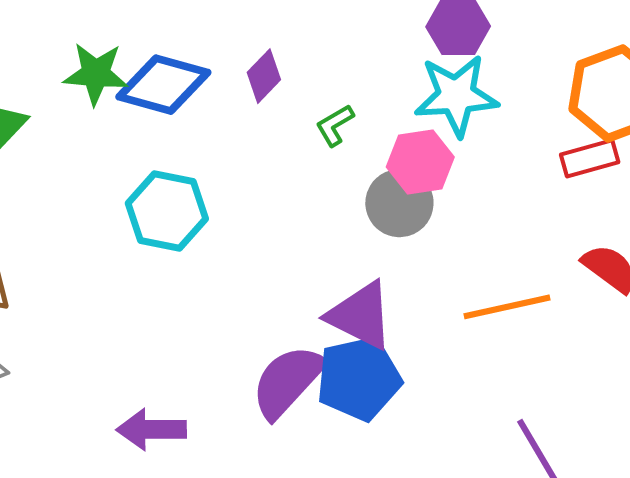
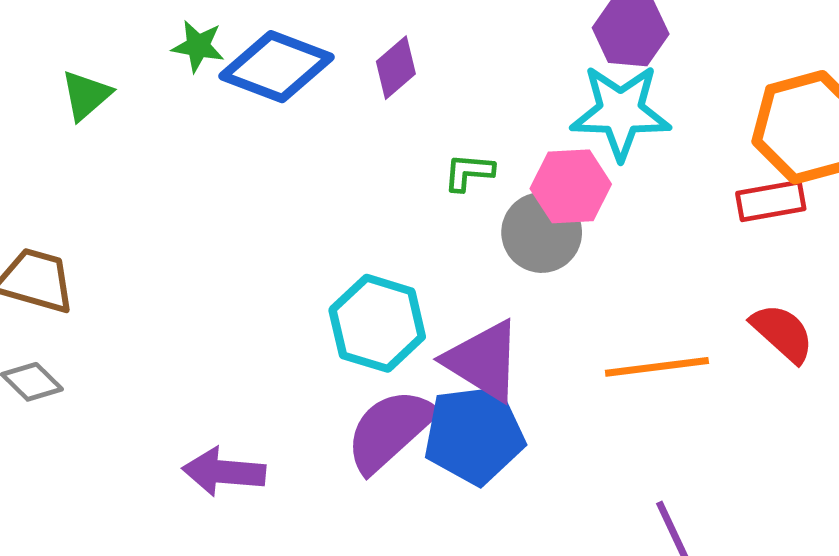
green star: (96, 74) -> (198, 46), size x0.7
green L-shape: (335, 125) -> (469, 172), moved, turned 30
cyan hexagon: (167, 211) -> (377, 323), moved

